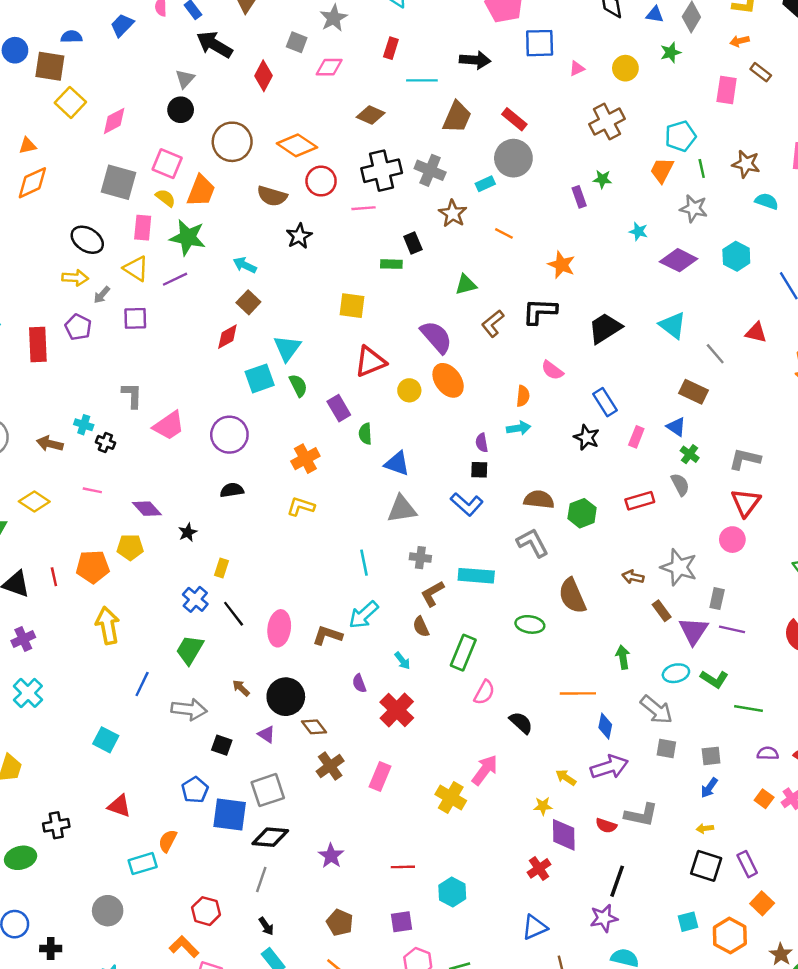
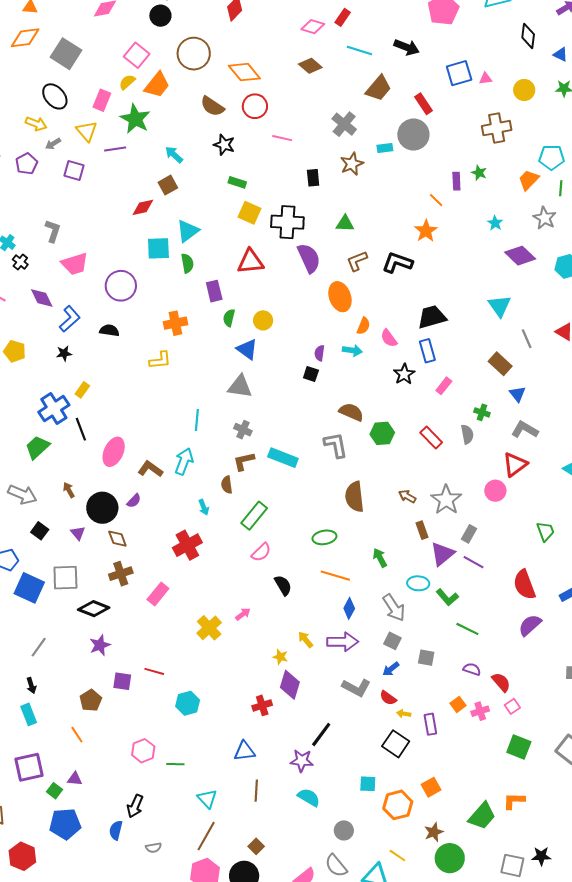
blue square: (540, 43) -> (459, 73), moved, turned -32
pink diamond: (329, 67) -> (313, 27), moved
black cross: (382, 171) -> (287, 222), moved
gray square: (119, 182) -> (66, 54), moved
yellow semicircle: (165, 198) -> (127, 82), turned -96
orange line: (504, 233) -> (436, 200), moved
black star: (299, 236) -> (224, 145), turned 30
green rectangle: (391, 264) -> (237, 182), moved
black trapezoid: (605, 328) -> (432, 317), moved
pink semicircle: (552, 370) -> (389, 338), moved
orange ellipse: (448, 380) -> (340, 297), moved
yellow circle: (409, 390) -> (263, 320), moved
blue triangle: (676, 427) -> (517, 394), moved
green cross: (690, 454) -> (482, 412), turned -35
red rectangle: (640, 501) -> (431, 437), turned 45
blue L-shape: (467, 504) -> (70, 319), moved, turned -100
yellow L-shape: (301, 507) -> (160, 360), turned 140
purple diamond: (147, 509) -> (42, 298), moved
blue cross: (195, 599) -> (54, 408), size x1.4
cyan arrow: (364, 615) -> (184, 461), turned 136
green ellipse: (530, 624) -> (324, 537), moved, turned -35
green arrow: (623, 657) -> (380, 558), turned -36
purple semicircle: (359, 683) -> (134, 501), moved, turned -133
pink arrow: (485, 770) -> (243, 614), size x0.6
blue arrow: (709, 788) -> (391, 669), moved
red semicircle: (606, 826) -> (388, 698), moved
black diamond: (270, 837) -> (94, 609), moved
purple rectangle: (747, 864) -> (430, 724), moved
purple square: (402, 922) -> (122, 681), moved

